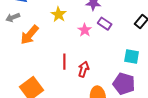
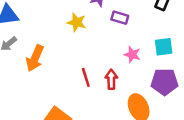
yellow star: (59, 14) -> (77, 22), moved
pink star: (85, 30) -> (132, 54), moved

